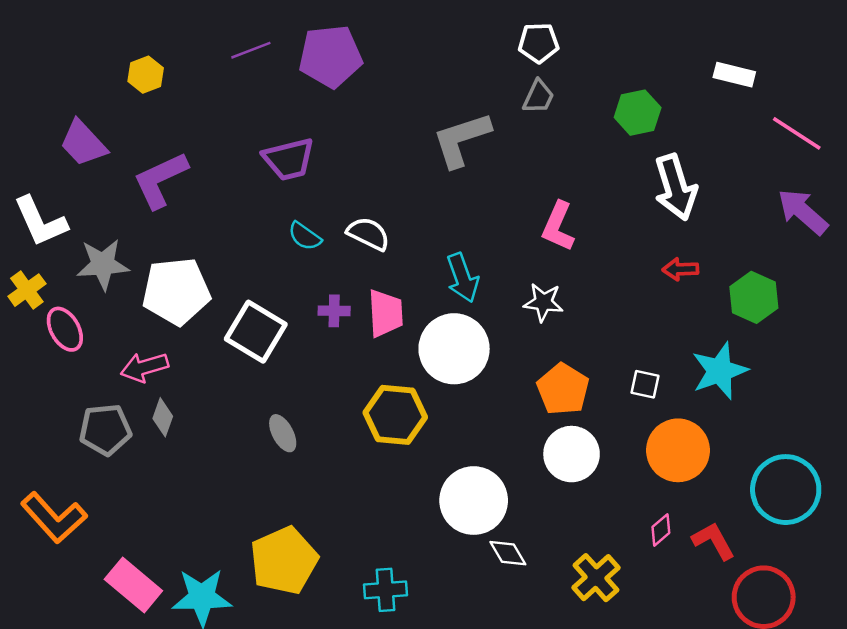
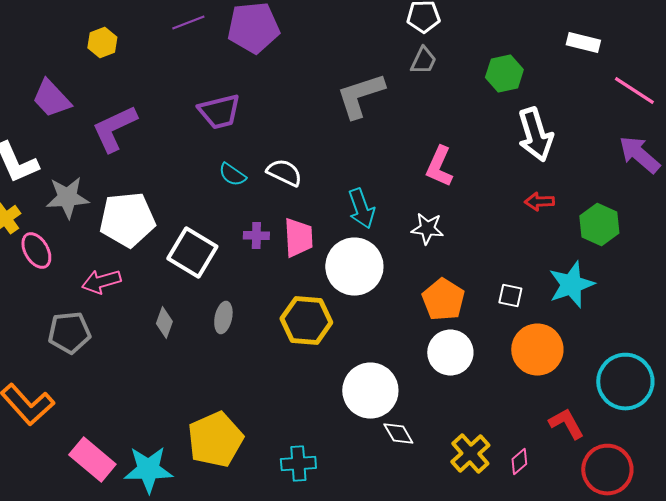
gray diamond: (163, 417) -> (164, 322), moved
gray ellipse: (283, 433) -> (223, 318), moved, turned 40
pink diamond: (661, 530) -> (519, 462), moved

